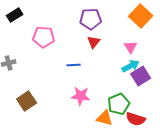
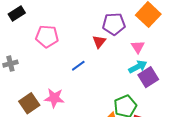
purple pentagon: (91, 19) -> (114, 24), moved
blue line: (74, 65) -> (78, 66), turned -32
pink star: (81, 96) -> (54, 98), moved

